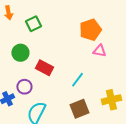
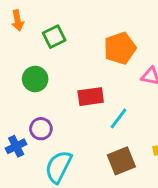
orange pentagon: (90, 30) -> (120, 48), moved
red rectangle: (44, 68) -> (91, 97), moved, turned -36

